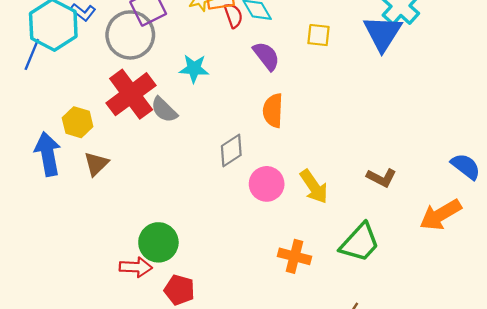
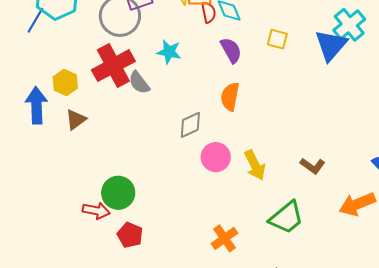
orange cross: (295, 256) -> (225, 238), moved, turned 32

